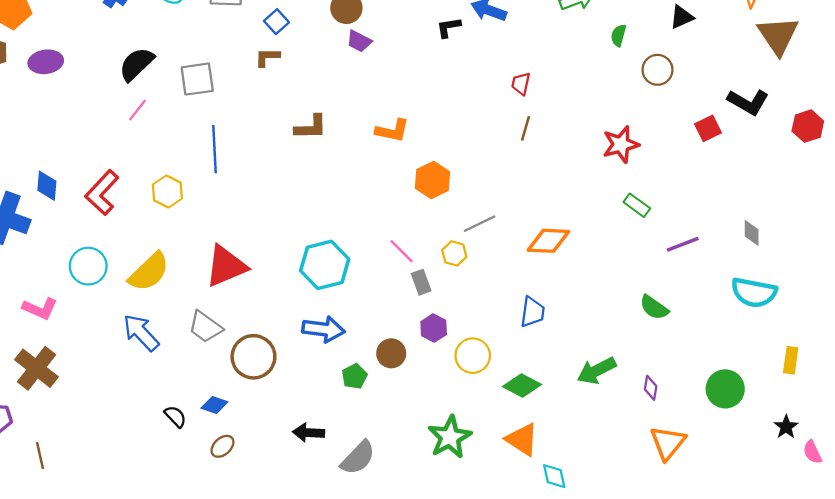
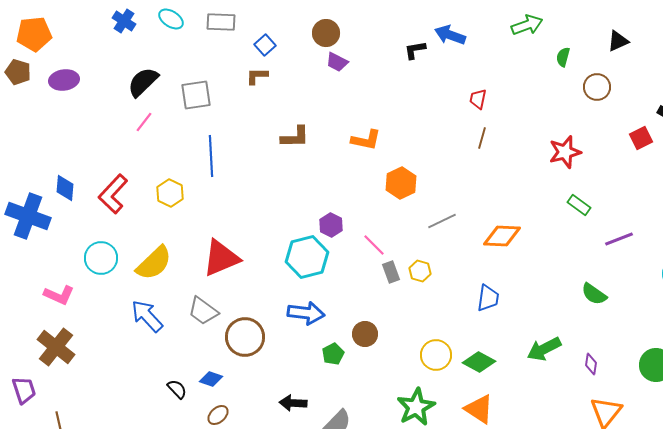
yellow hexagon: (454, 253) -> (420, 271), moved
purple hexagon: (434, 328) -> (331, 225), moved
yellow circle: (473, 356) -> (436, 355), moved

